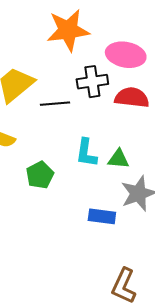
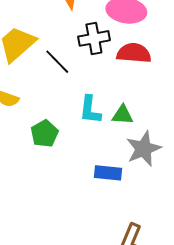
black line: (55, 104) -> (57, 62), turned 52

